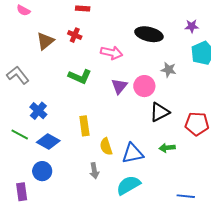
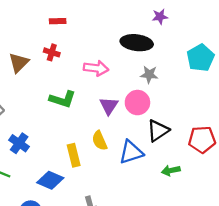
purple star: (192, 26) -> (160, 17), moved
gray star: (169, 70) -> (149, 74), moved
blue diamond: (48, 141) -> (50, 180), moved
yellow semicircle: (106, 147) -> (100, 141), moved
blue triangle: (133, 153) -> (131, 152), moved

